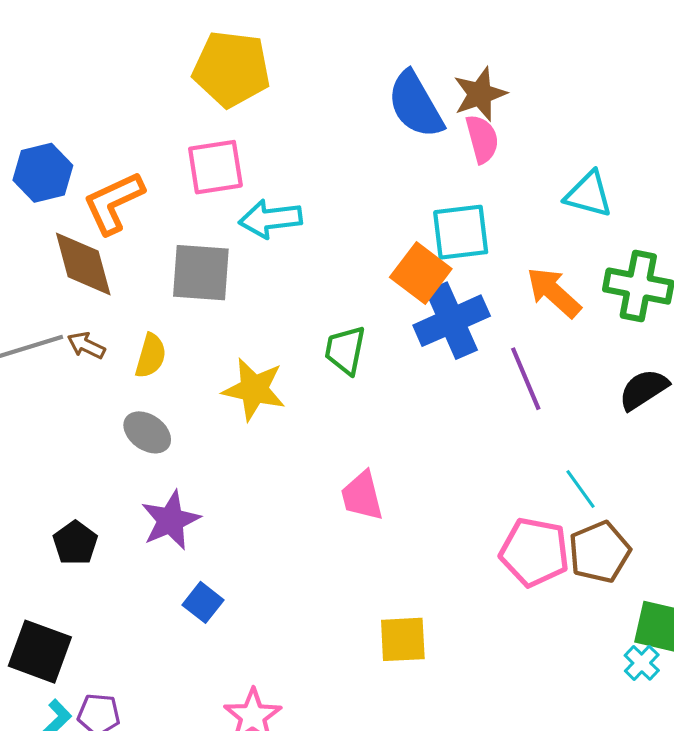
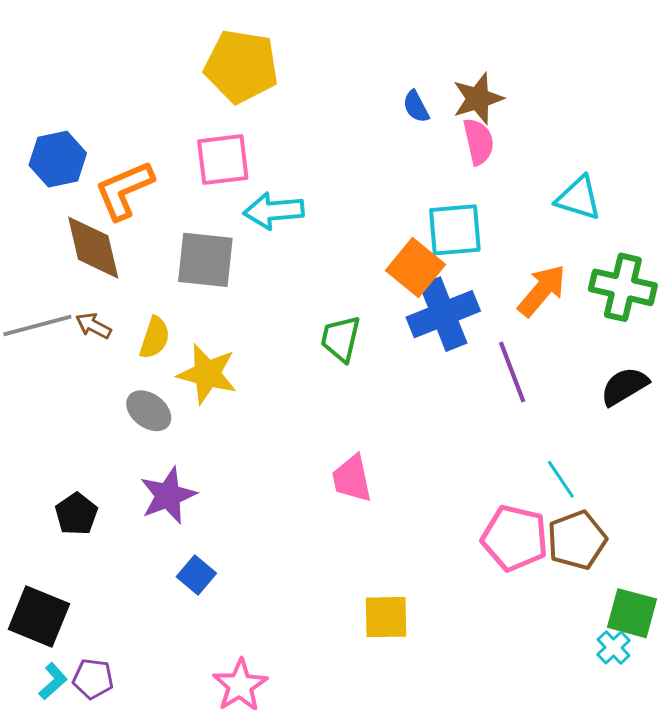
blue semicircle: (415, 105) -> (416, 107), size x0.5
orange arrow: (554, 292) -> (542, 291), turned 86
yellow star: (254, 389) -> (207, 374), moved

